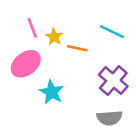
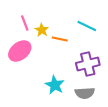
purple cross: (113, 81) -> (88, 64), turned 35
cyan star: (51, 92) -> (55, 85), moved

